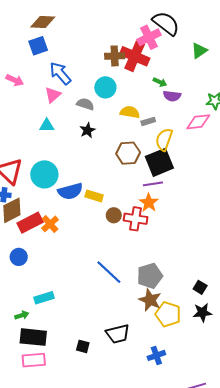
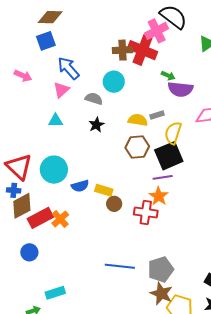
purple semicircle: (172, 96) -> (180, 89), size x1.4
yellow semicircle: (130, 112) -> (138, 120), moved
blue semicircle: (70, 191) -> (80, 186), size x0.7
brown circle: (114, 215) -> (114, 204), moved
blue line: (109, 272) -> (120, 266), turned -36

